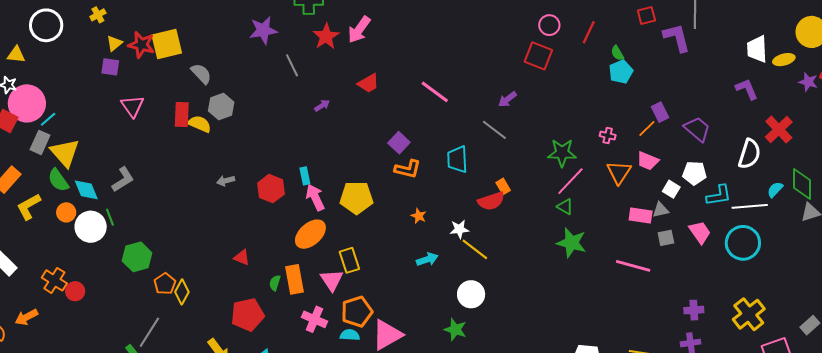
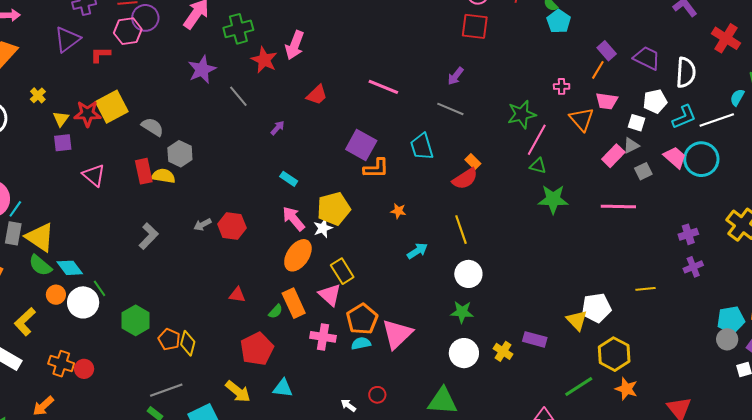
purple square: (399, 143) -> (361, 145), size x1.4
white semicircle: (749, 154) -> (686, 72), moved
cyan rectangle: (305, 176) -> (289, 179), moved, turned -30
gray L-shape: (123, 179) -> (149, 236), moved
red hexagon: (271, 189) -> (232, 226), moved
yellow L-shape: (29, 207) -> (25, 322), moved
pink rectangle: (641, 215) -> (613, 156), turned -40
white star: (459, 229) -> (323, 228), moved
cyan circle: (743, 243) -> (701, 159), moved
yellow line: (475, 249) -> (461, 230), turned 48
green semicircle: (275, 283) -> (276, 311), turned -140
gray line: (149, 332) -> (166, 390), turned 52

